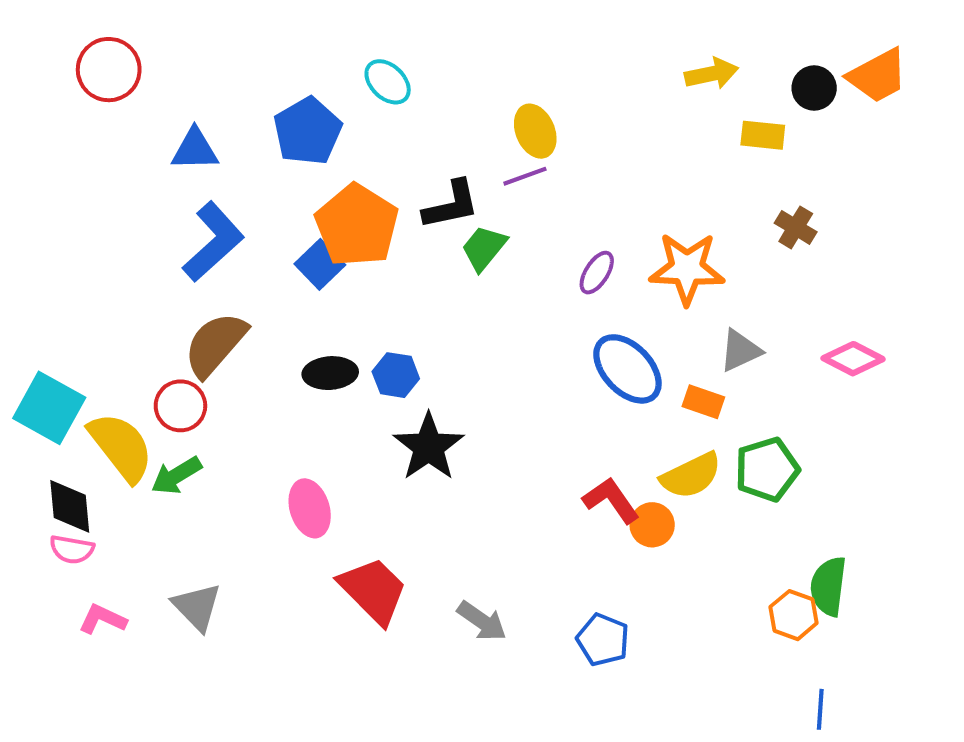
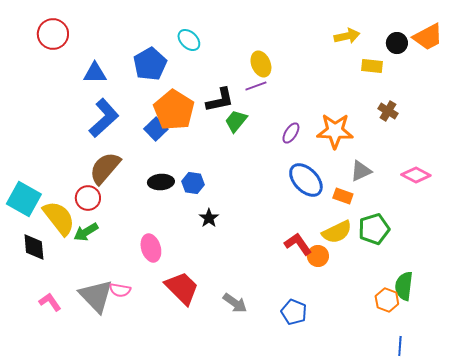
black star: (429, 447) -> (209, 218), size x0.6
pink semicircle: (72, 549) -> (120, 290), moved
gray triangle: (197, 607) -> (96, 296), size x1.4
pink L-shape: (103, 619) -> (50, 302), turned 30

